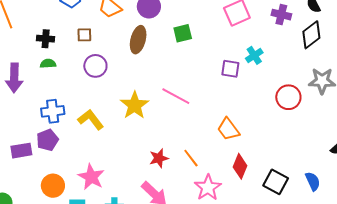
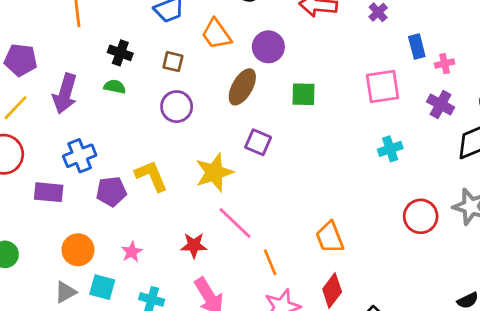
purple square: (230, 69) -> (258, 142), moved
pink line: (176, 96) -> (235, 223), moved
blue cross: (53, 111) -> (80, 156), moved, turned -30
purple pentagon: (47, 140) -> (111, 191), moved
red star: (159, 158) -> (194, 245), moved
pink star: (91, 177) -> (132, 252), size x0.6

